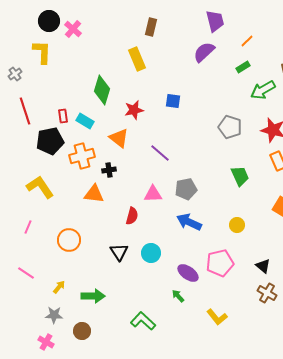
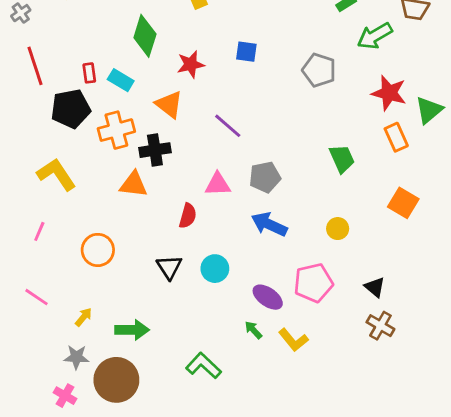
gray pentagon: (230, 127) -> (319, 70), moved
black cross: (109, 170) -> (155, 150), size x1.5
yellow L-shape: (217, 317) -> (293, 340), moved
brown circle: (82, 331) -> (116, 380), size x1.8

